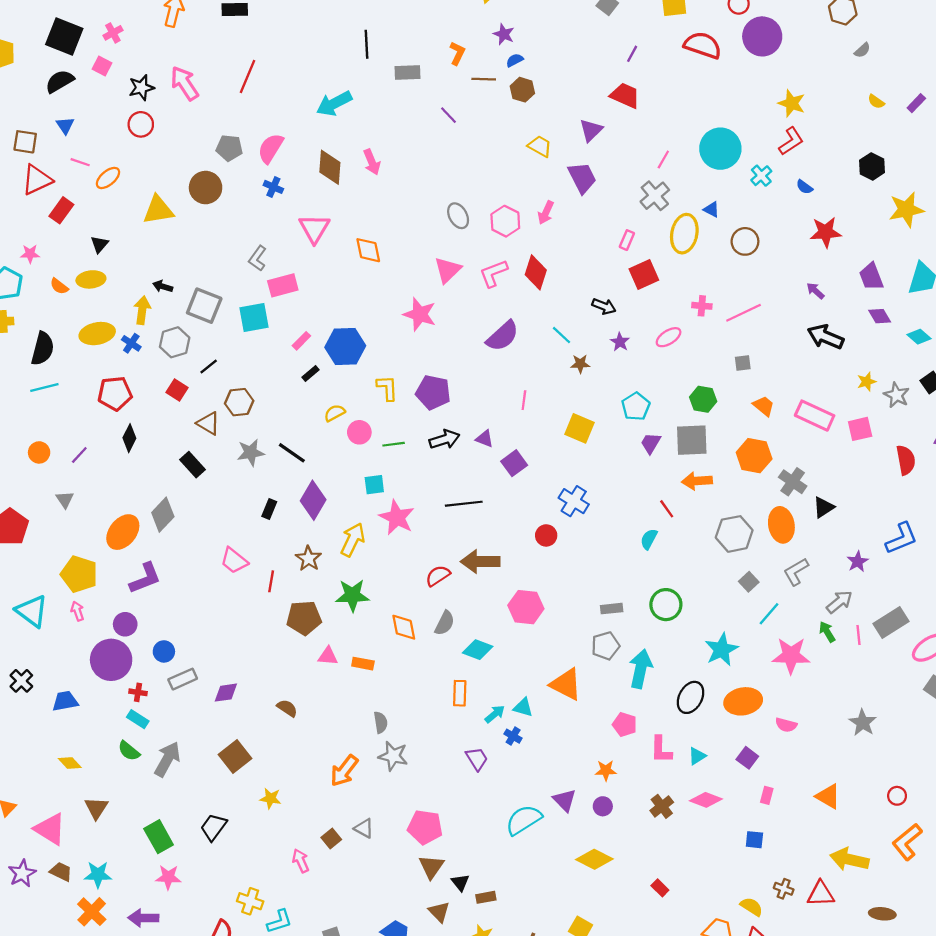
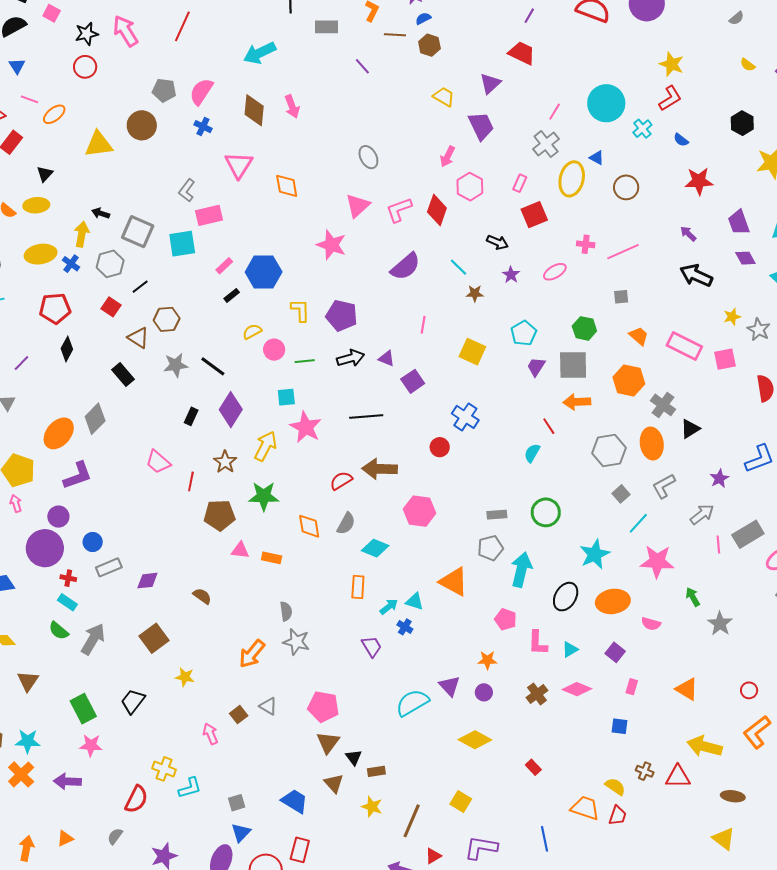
pink hexagon: (505, 221) -> (470, 187), moved
green arrow: (827, 632) -> (693, 597), moved

